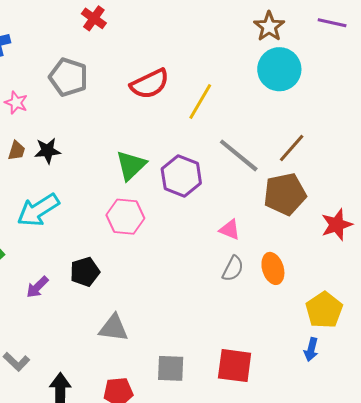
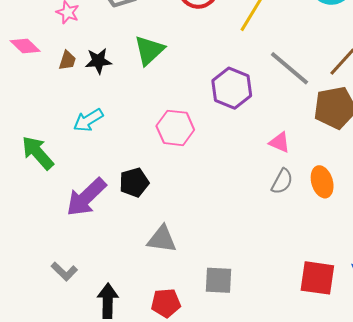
green triangle: (131, 165) -> (149, 50), moved
cyan arrow: (38, 210) -> (88, 120), size x0.7
purple arrow: (37, 287) -> (86, 197), size x1.8
red square: (235, 366) -> (317, 278), moved

